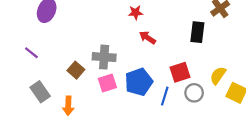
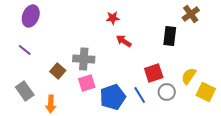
purple line: (31, 53) -> (25, 50), moved
blue pentagon: (139, 82) -> (113, 97), moved
blue line: (165, 96) -> (140, 95), turned -48

